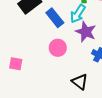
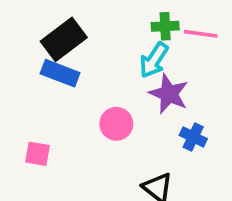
blue rectangle: (55, 18) -> (60, 73), moved, turned -30

